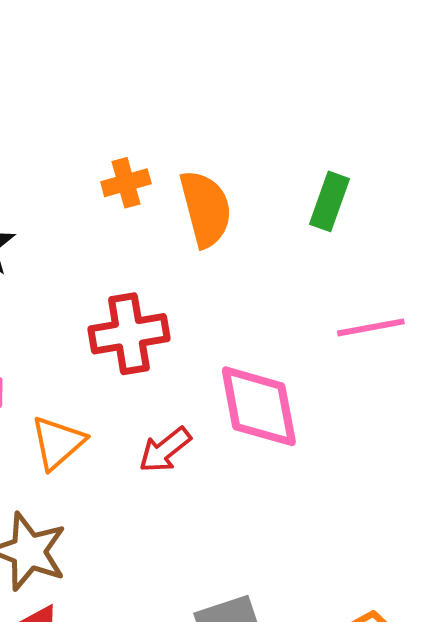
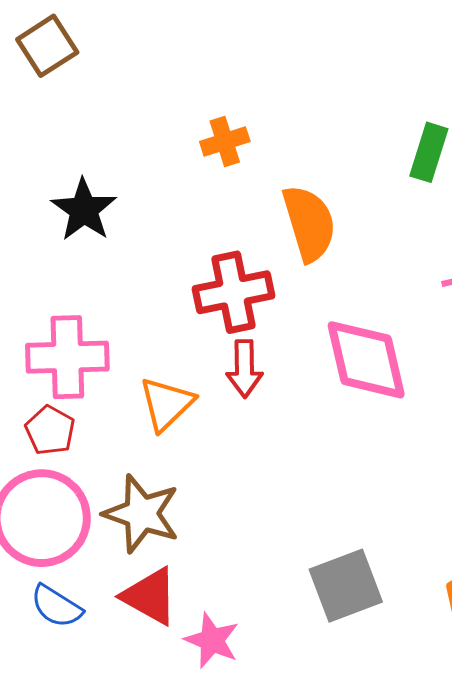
orange semicircle: (206, 209) -> (309, 223), moved
red arrow: (165, 450) -> (244, 369), moved, turned -50

